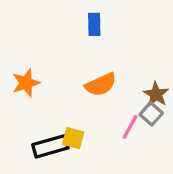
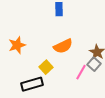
yellow square: (73, 138) -> (46, 67), moved, turned 32

